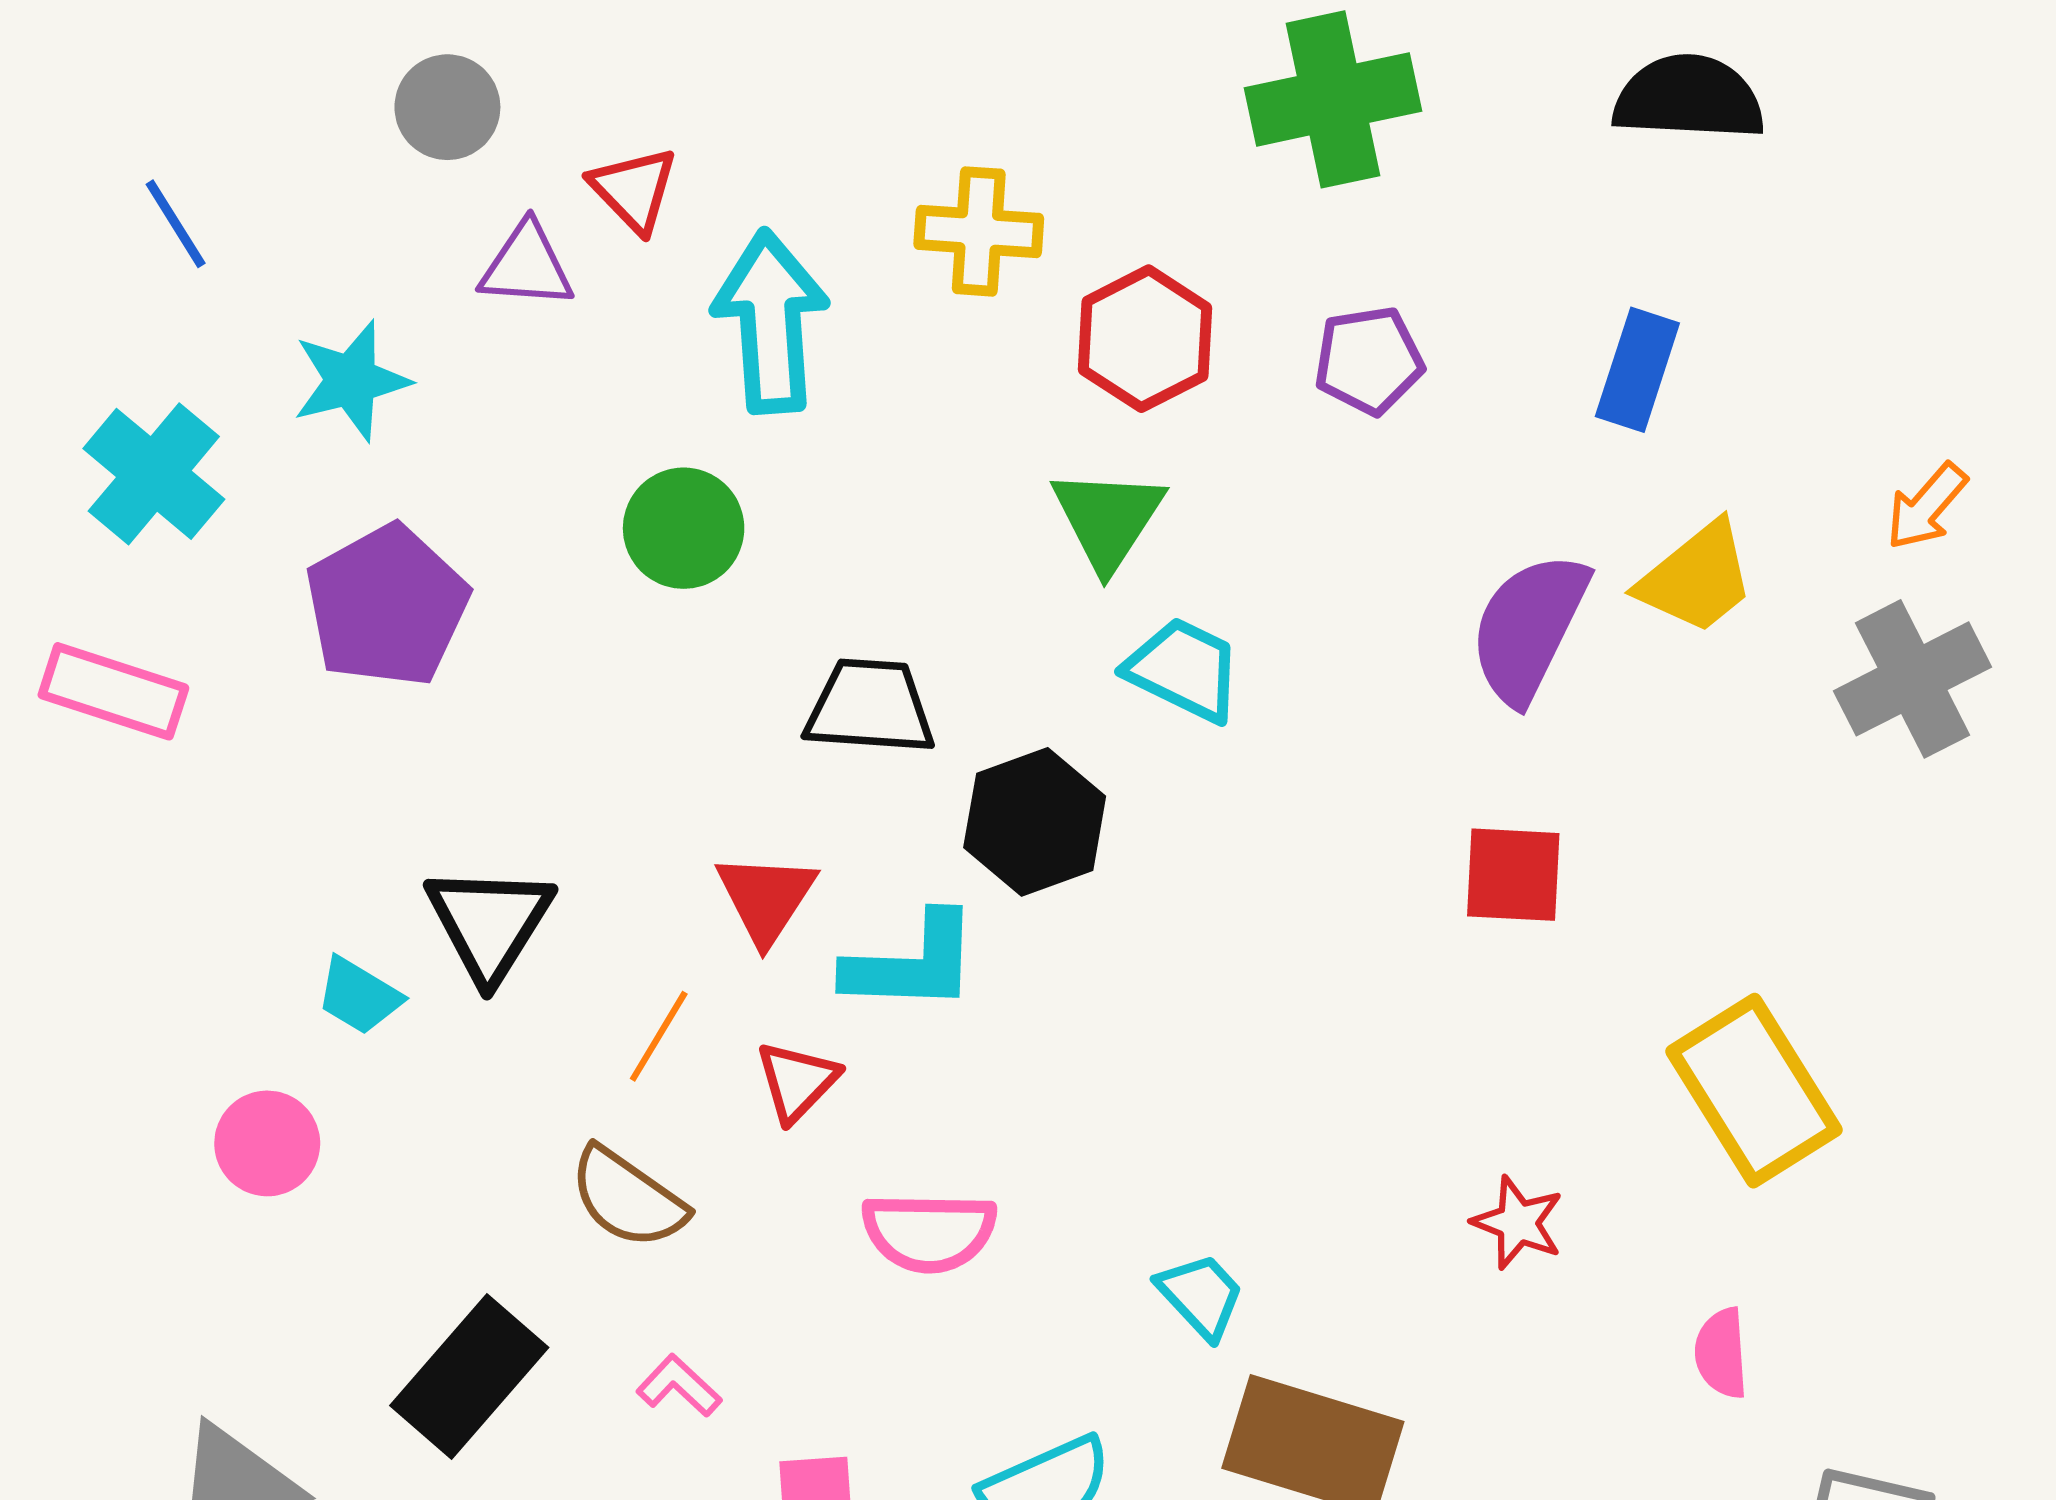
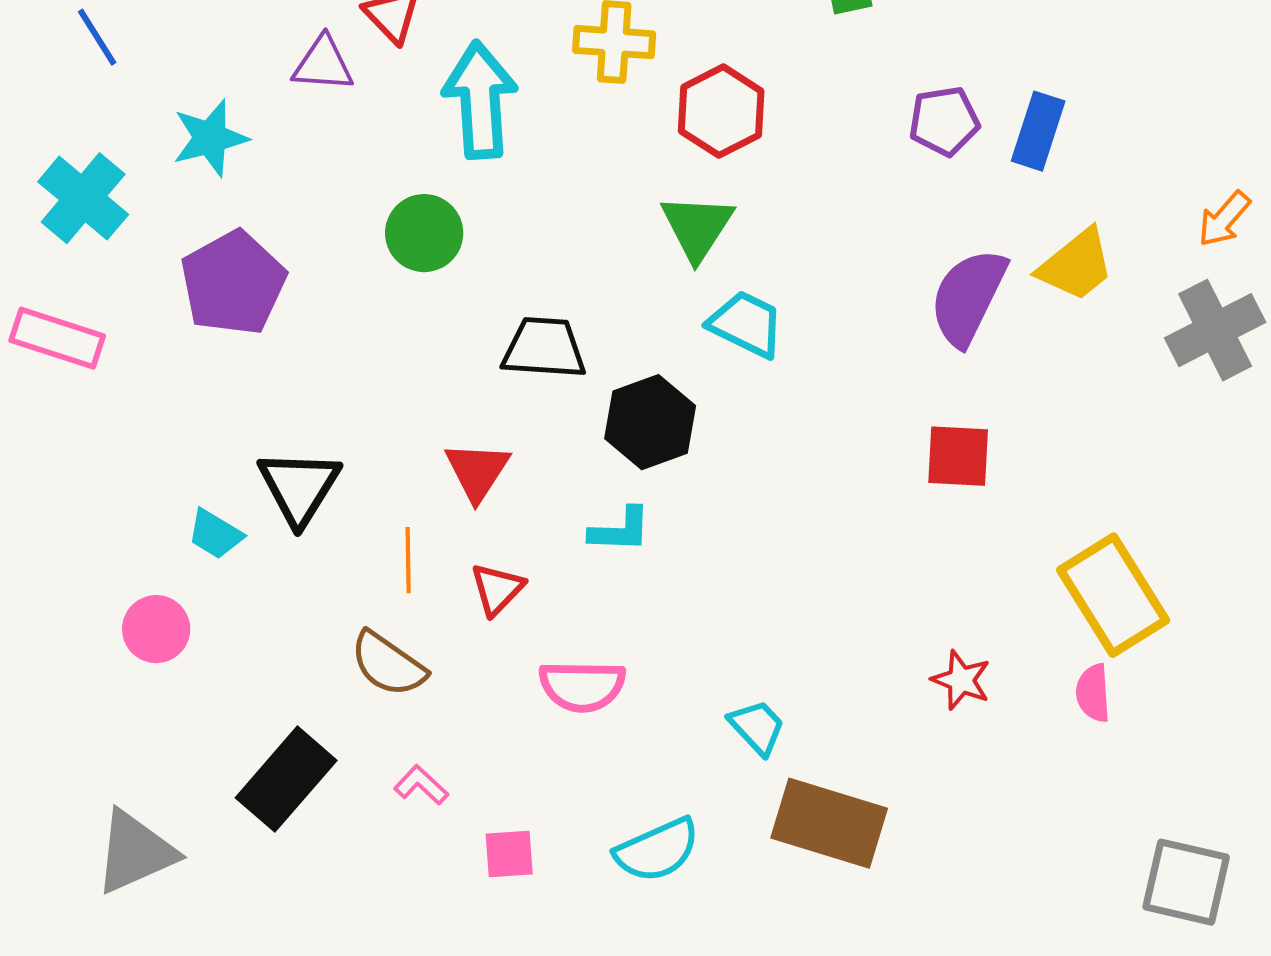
purple pentagon: (1369, 360) -> (944, 121), moved
cyan L-shape: (912, 963) -> (620, 530), moved, size x0.7
orange line: (659, 1036) -> (408, 560), turned -32
pink semicircle: (1721, 1353) -> (1093, 693), moved

